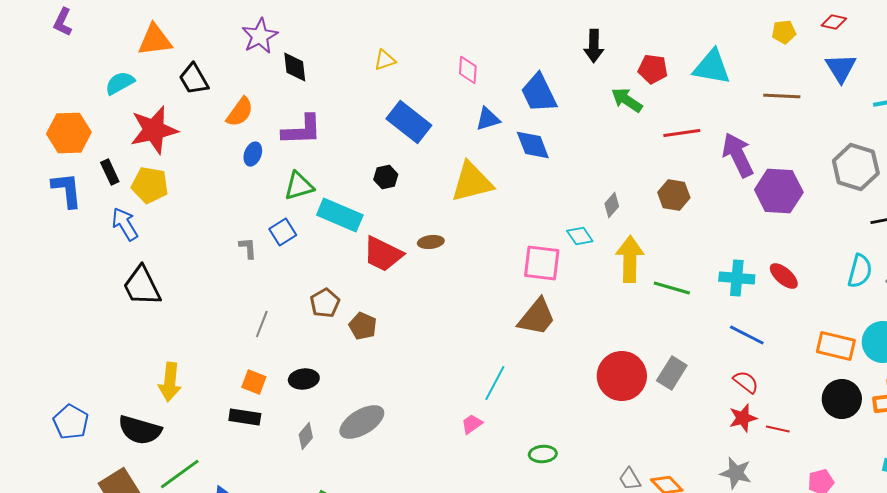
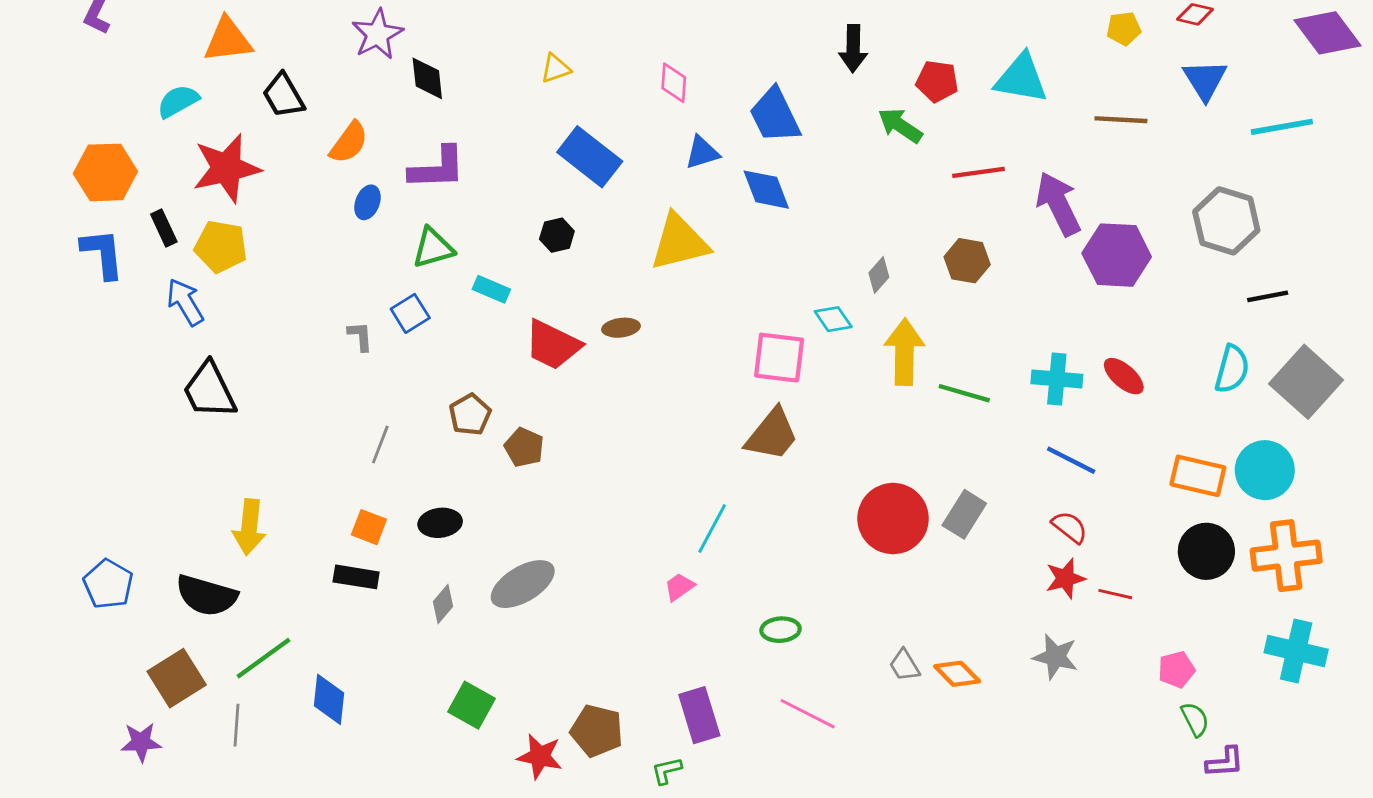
cyan rectangle: (340, 215) -> (491, 289), size x0.6

